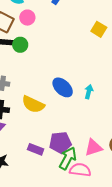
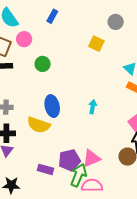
green circle: (20, 45) -> (43, 64), moved
blue ellipse: (63, 87) -> (52, 106), moved, turned 40
pink triangle: (93, 147) -> (91, 158), moved

